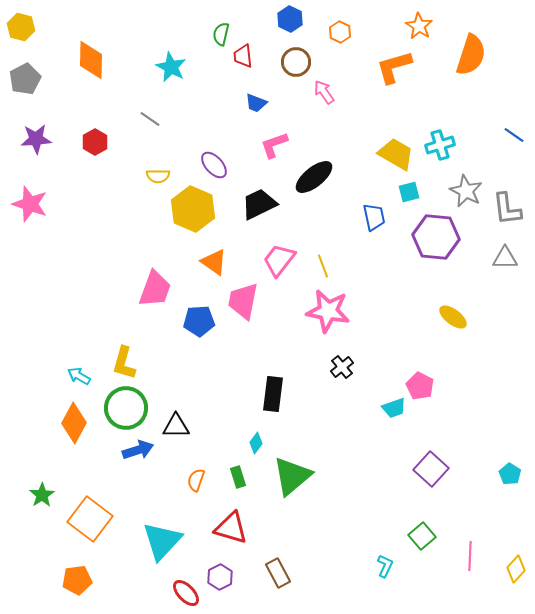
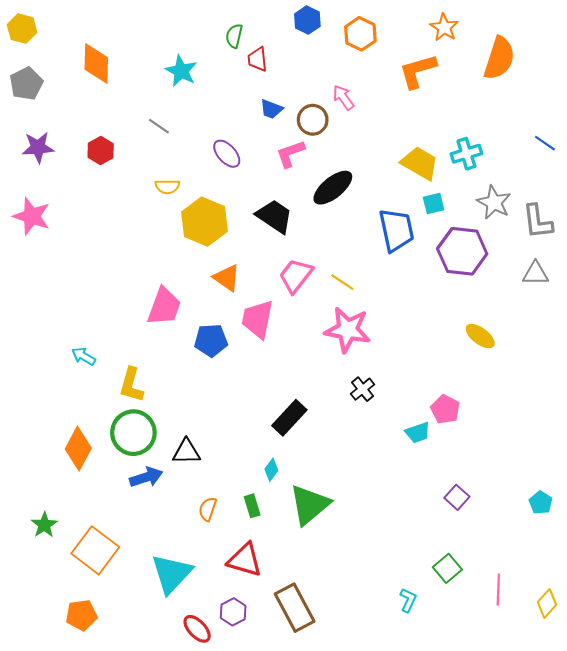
orange hexagon: (340, 32) -> (360, 34), size x1.4
brown circle: (296, 62) -> (313, 120), moved
purple ellipse: (214, 165) -> (227, 154), moved
black trapezoid: (259, 204) -> (274, 216), turned 60
blue trapezoid: (374, 217) -> (396, 230), size x1.5
yellow line: (323, 266) -> (342, 282), turned -35
cyan arrow: (79, 376) -> (84, 356), moved
black rectangle: (273, 394) -> (289, 418), turned 36
purple square: (431, 469) -> (457, 497), size x0.7
brown rectangle: (278, 573) -> (295, 608), size x1.5

